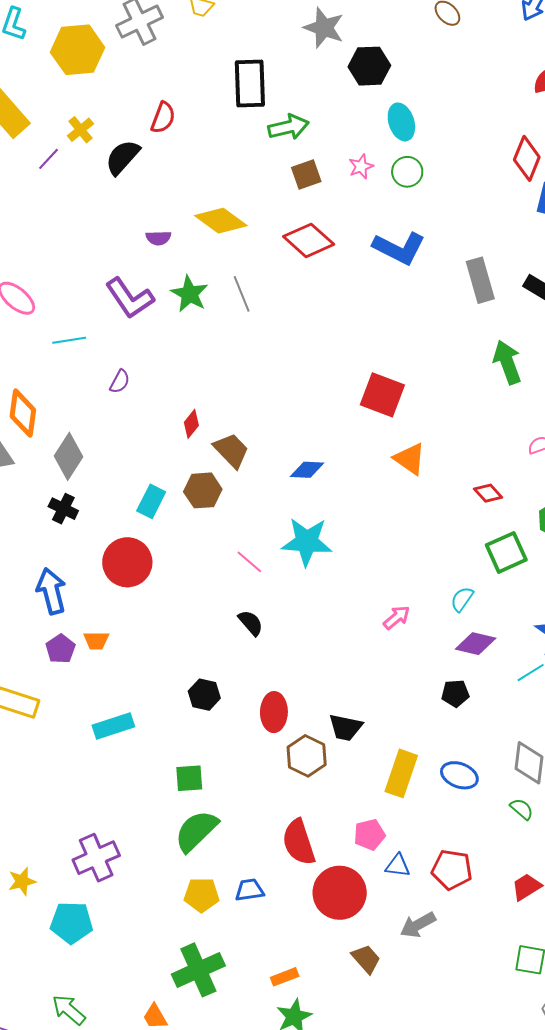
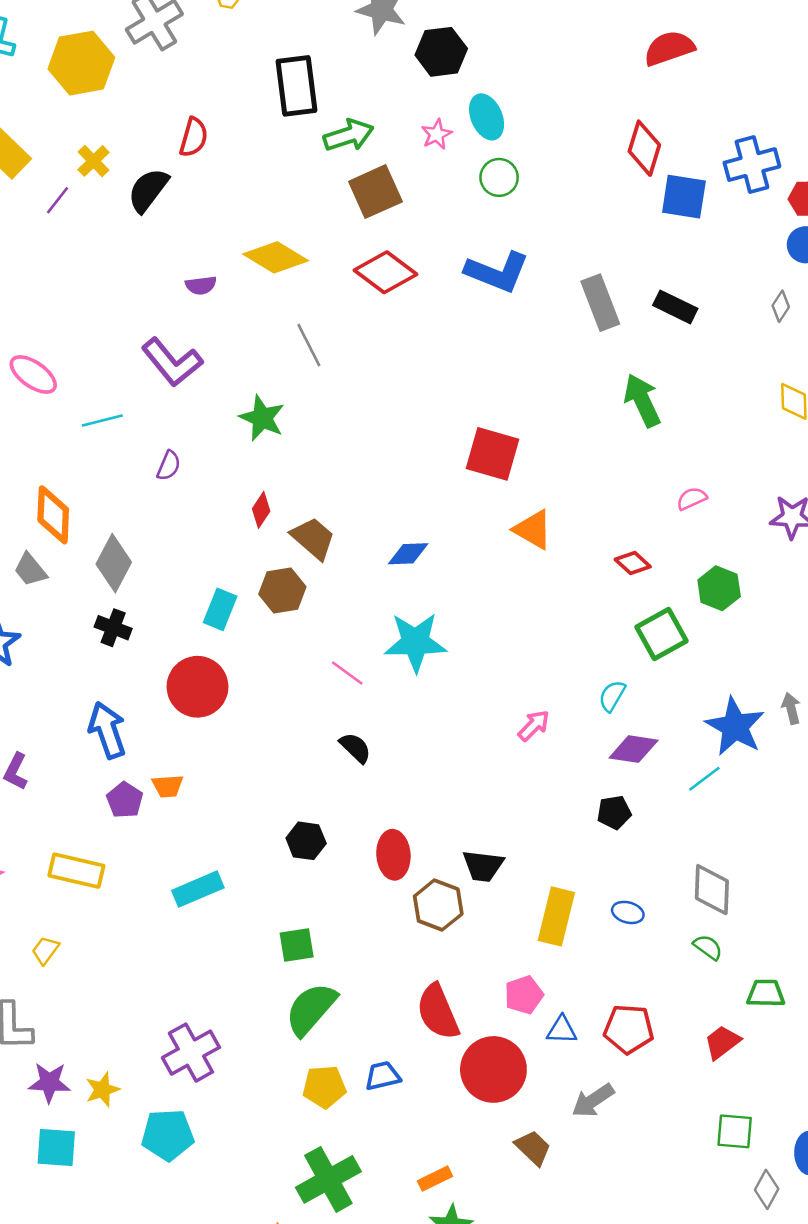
pink star: (361, 166) -> (437, 134), moved
brown square: (306, 174) -> (375, 192), size x1.4
green star: (190, 294) -> (262, 418), moved
blue ellipse: (459, 775) -> (628, 912), size x0.7

